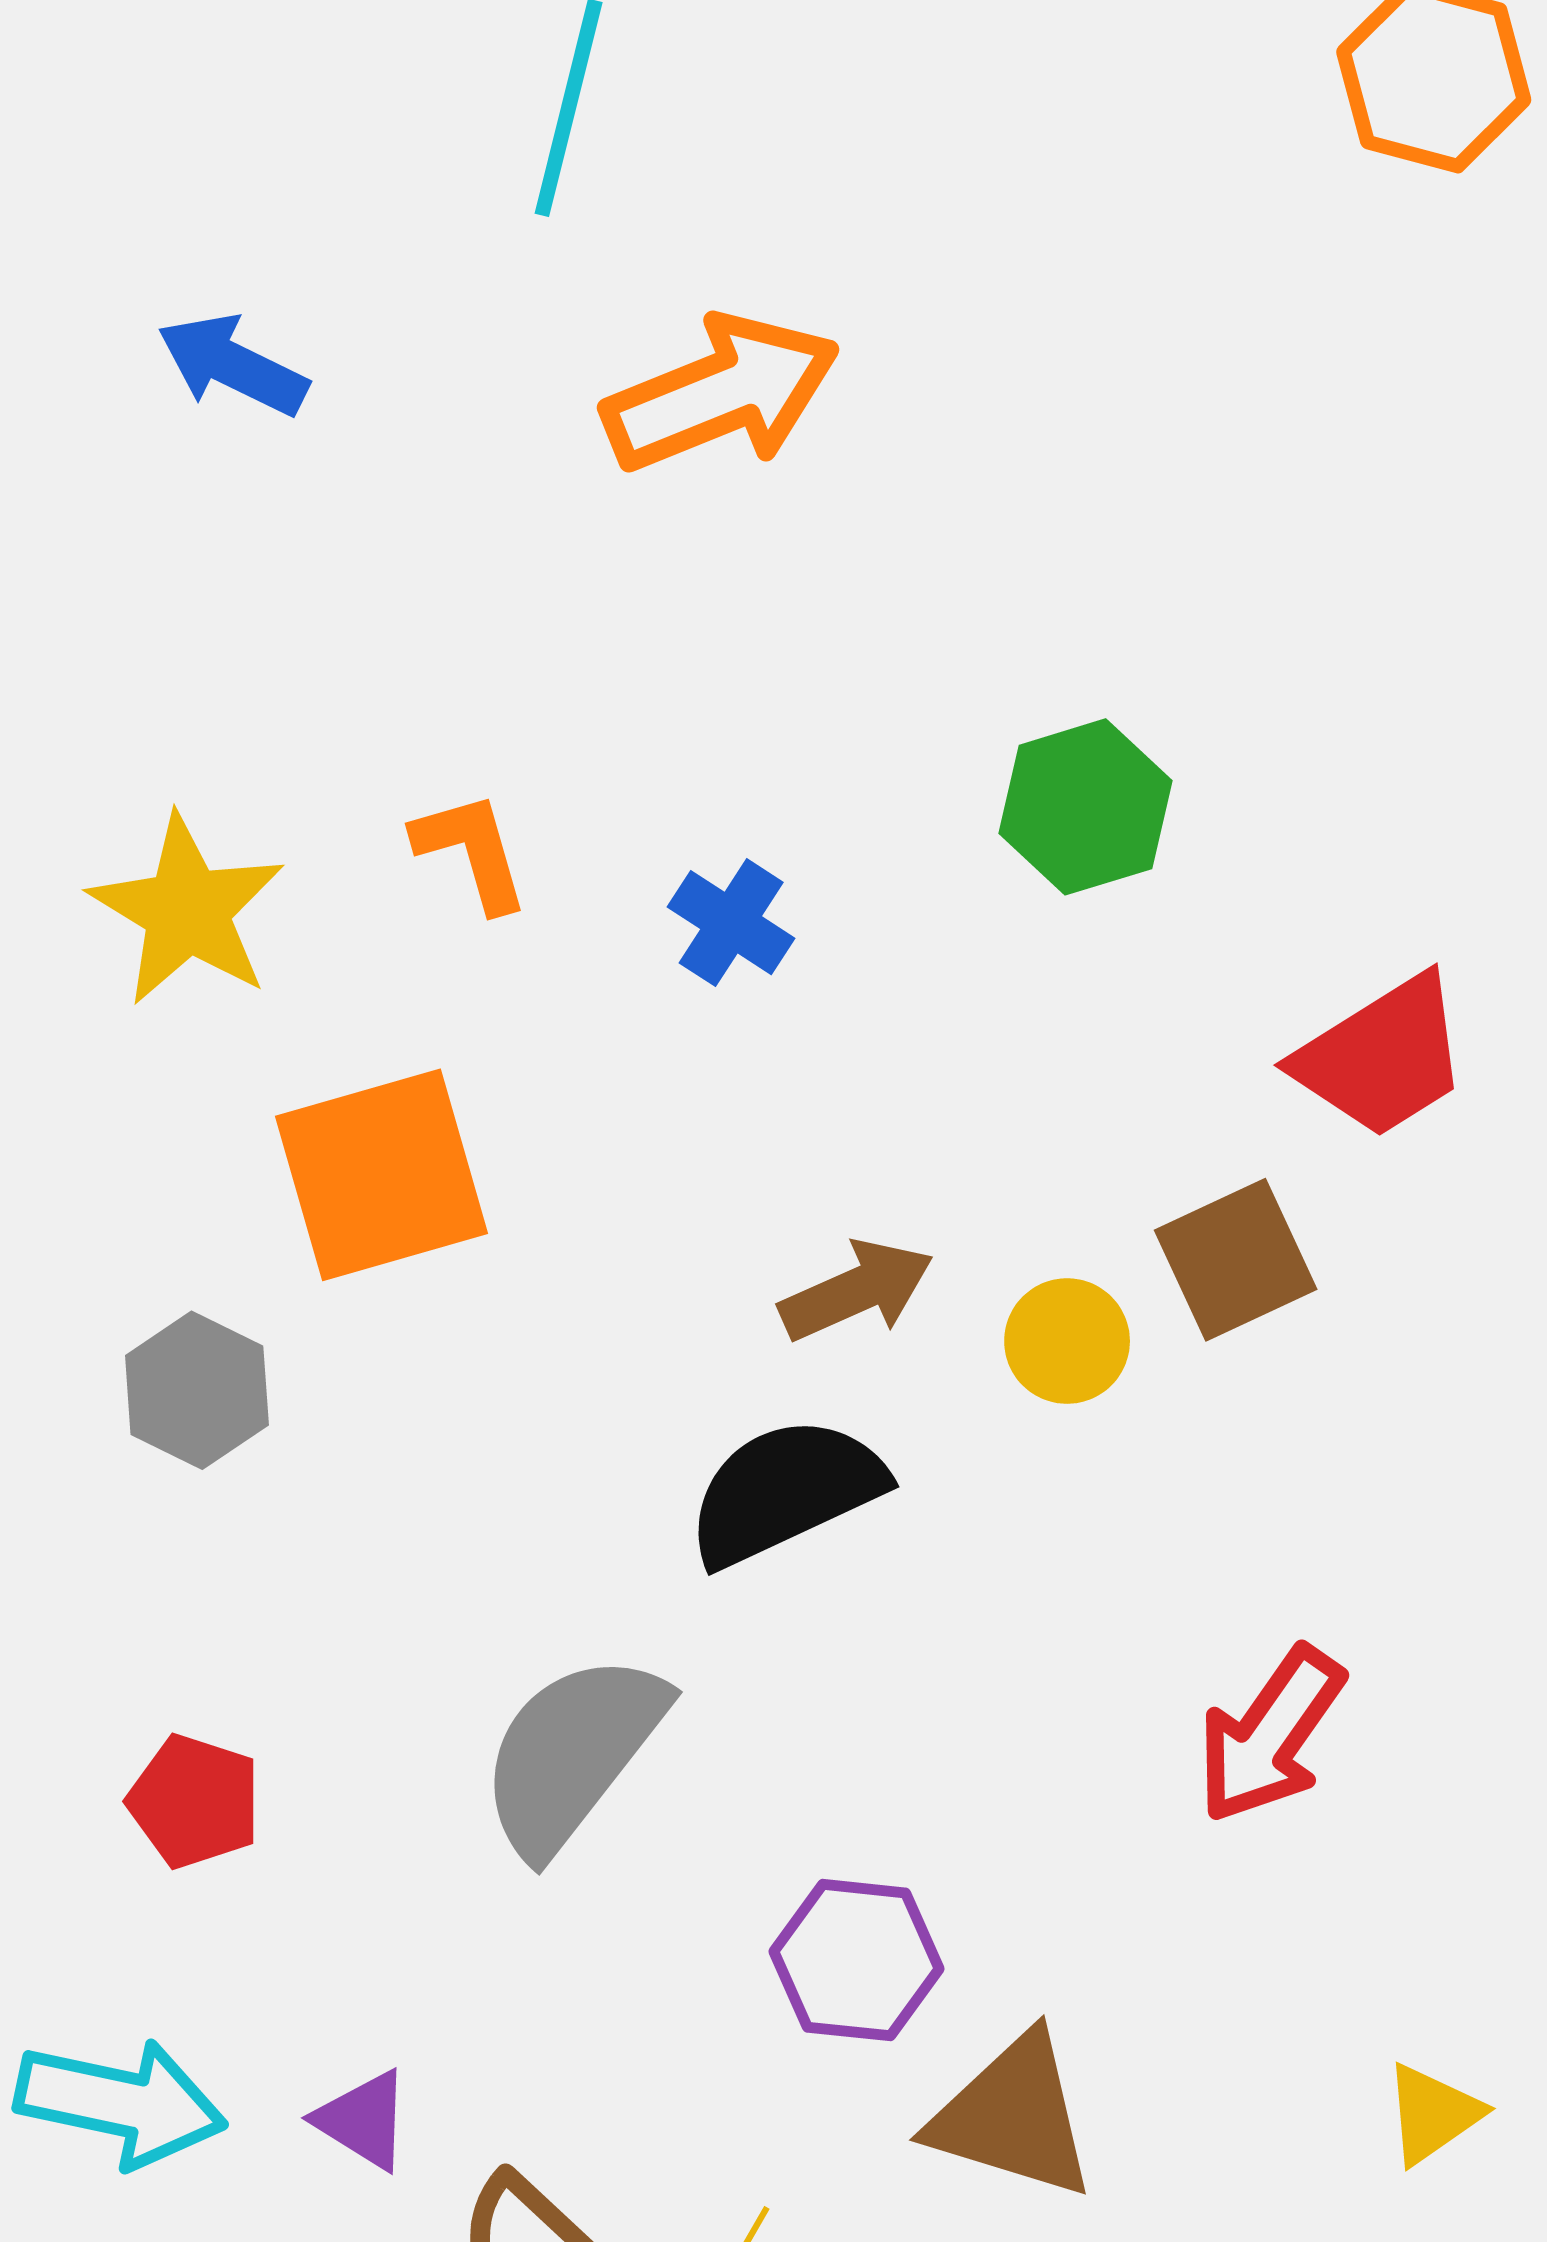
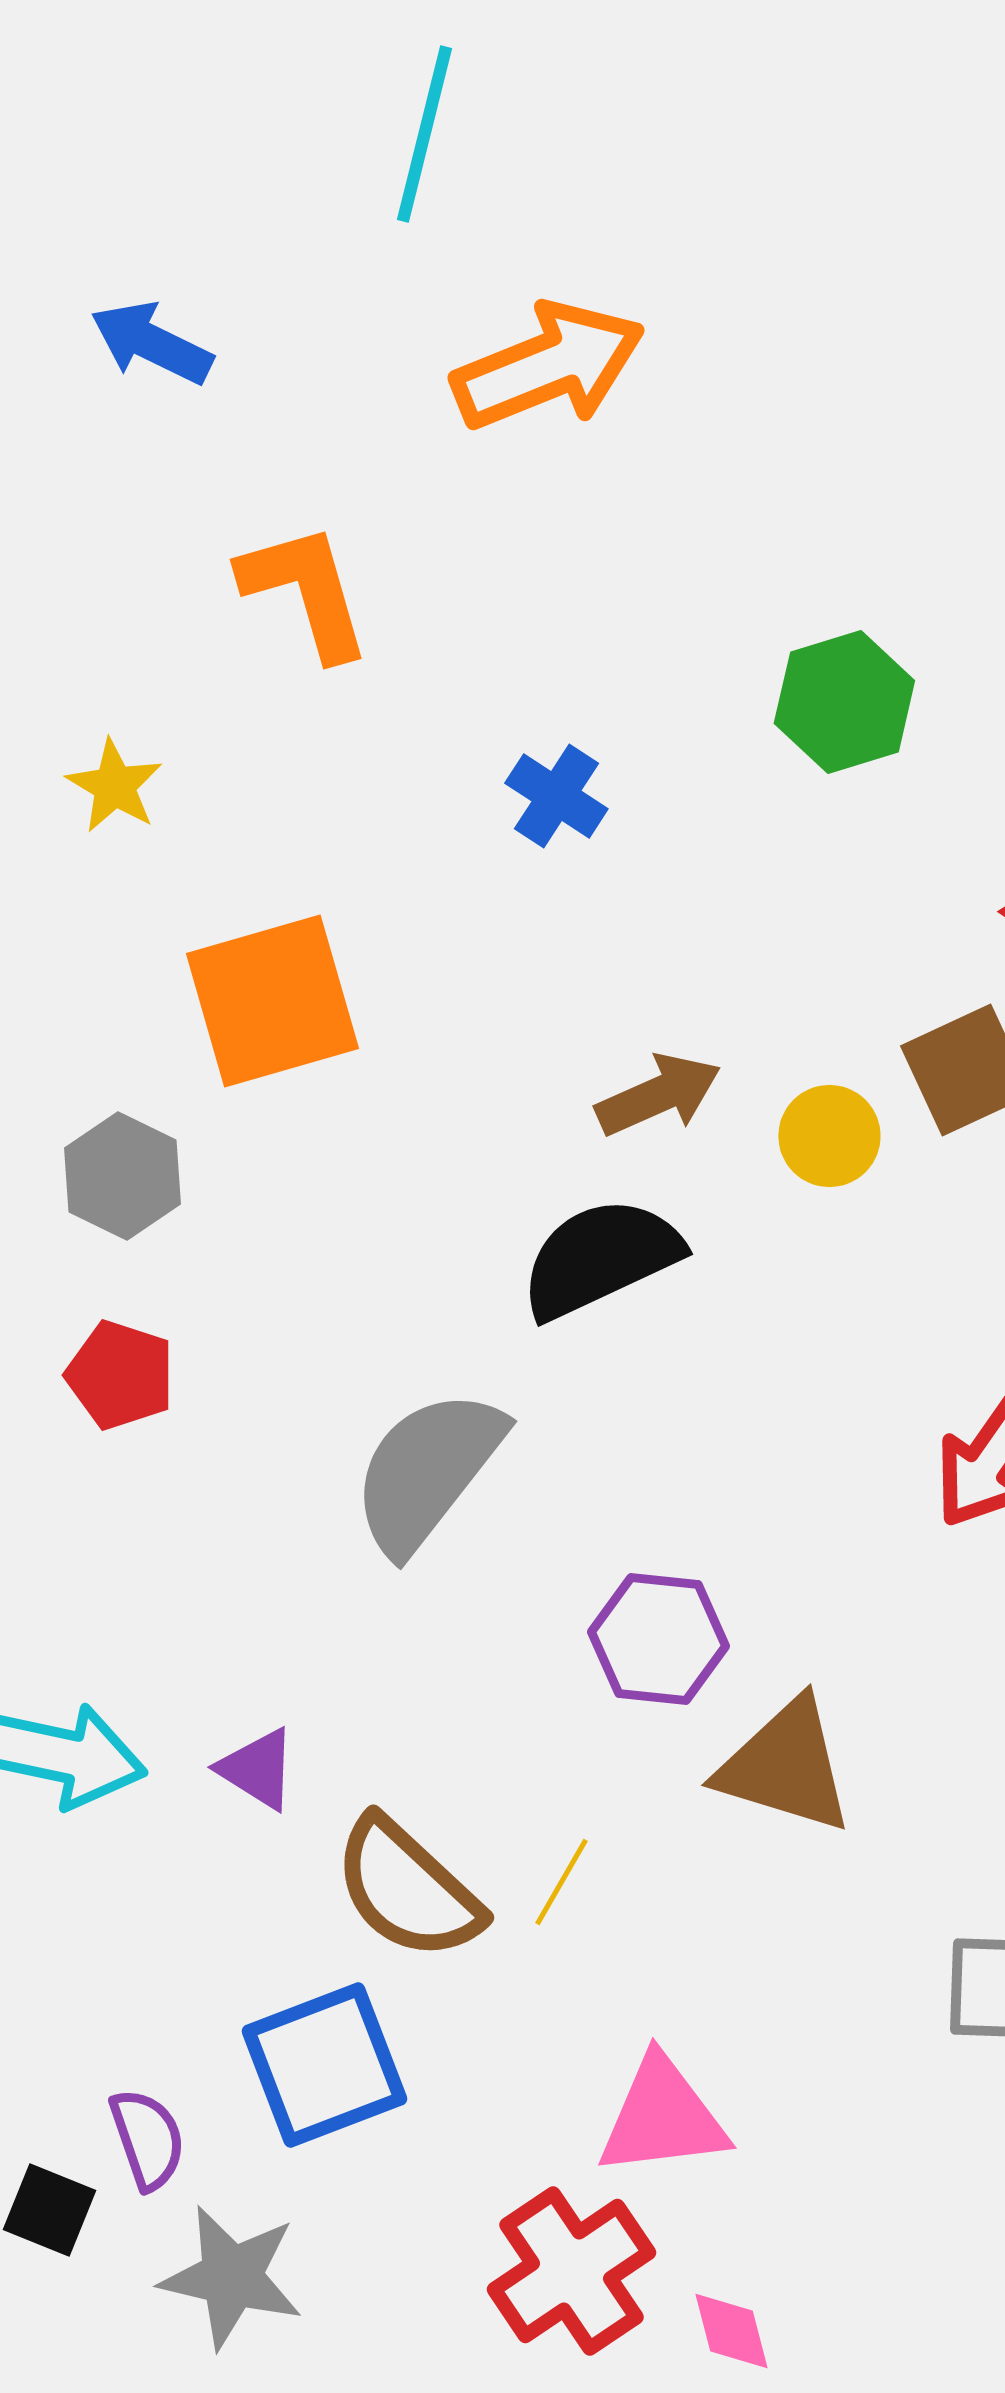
orange L-shape: (471, 851) -> (305, 591), moved, size x1.4
yellow star: (187, 910) -> (114, 786), size x0.6
red pentagon: (194, 1801) -> (120, 1375), moved

